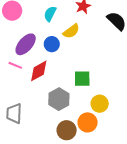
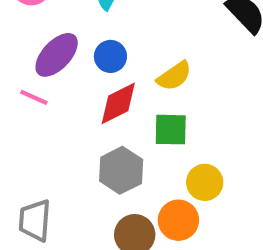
yellow semicircle: (71, 31) -> (174, 76), moved
red diamond: (39, 71) -> (118, 103), moved
gray trapezoid: (14, 113) -> (35, 220), moved

